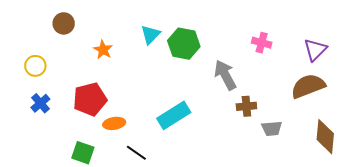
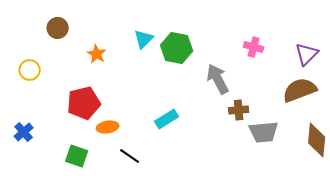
blue cross: (40, 103) -> (24, 132), moved
cyan rectangle: (174, 115) -> (167, 119), size x0.7
gray trapezoid: (272, 128) -> (264, 132), size x1.4

